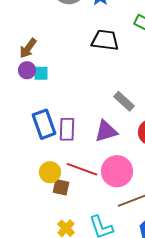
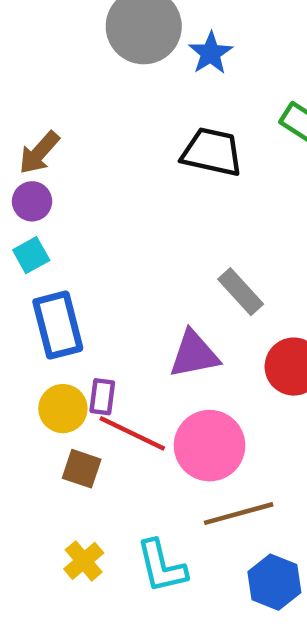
cyan square: (41, 73) -> (31, 255), moved, turned -35
purple rectangle: (67, 129) -> (102, 397), moved, size x0.7
yellow circle: (50, 172) -> (63, 409), moved

